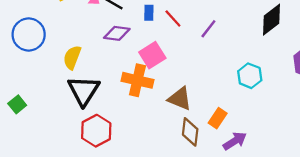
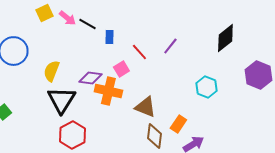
blue rectangle: (149, 13) -> (109, 37), moved
red line: (173, 18) -> (139, 52), moved
purple diamond: (117, 33) -> (90, 78), moved
pink square: (152, 55) -> (121, 69), size x0.7

